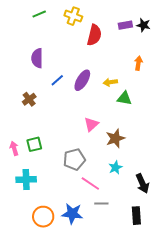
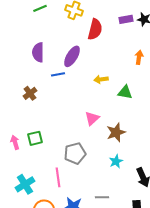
blue line: (57, 80) -> (58, 74), turned 32
purple ellipse: (82, 80) -> (72, 56), moved
yellow arrow: (110, 82) -> (101, 79), moved
cyan cross: (26, 179) -> (25, 184), moved, turned -30
pink line: (90, 183) -> (58, 177), moved, turned 48

